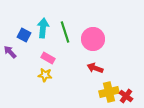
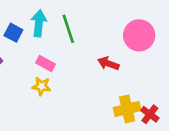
pink circle: (93, 39) -> (139, 35), moved
red arrow: (95, 68) -> (108, 63), moved

